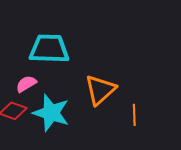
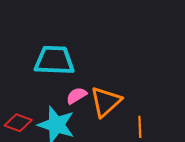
pink semicircle: (26, 84) -> (76, 96), moved

